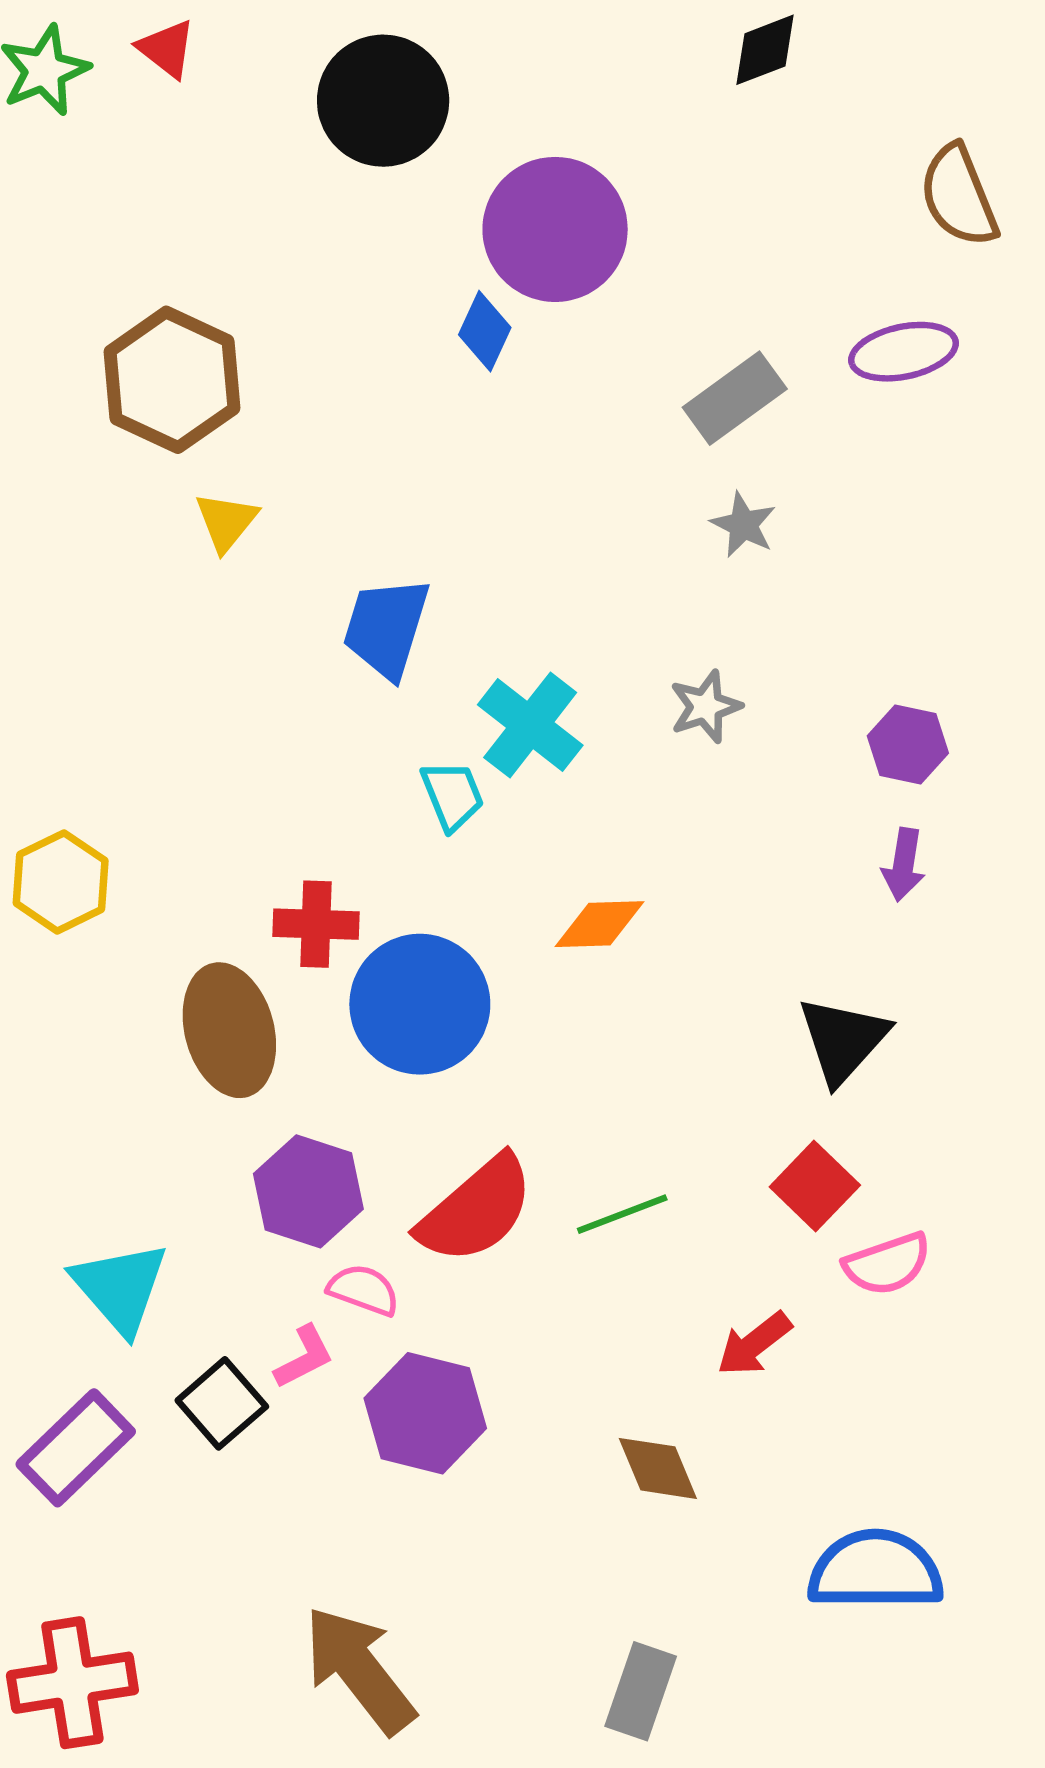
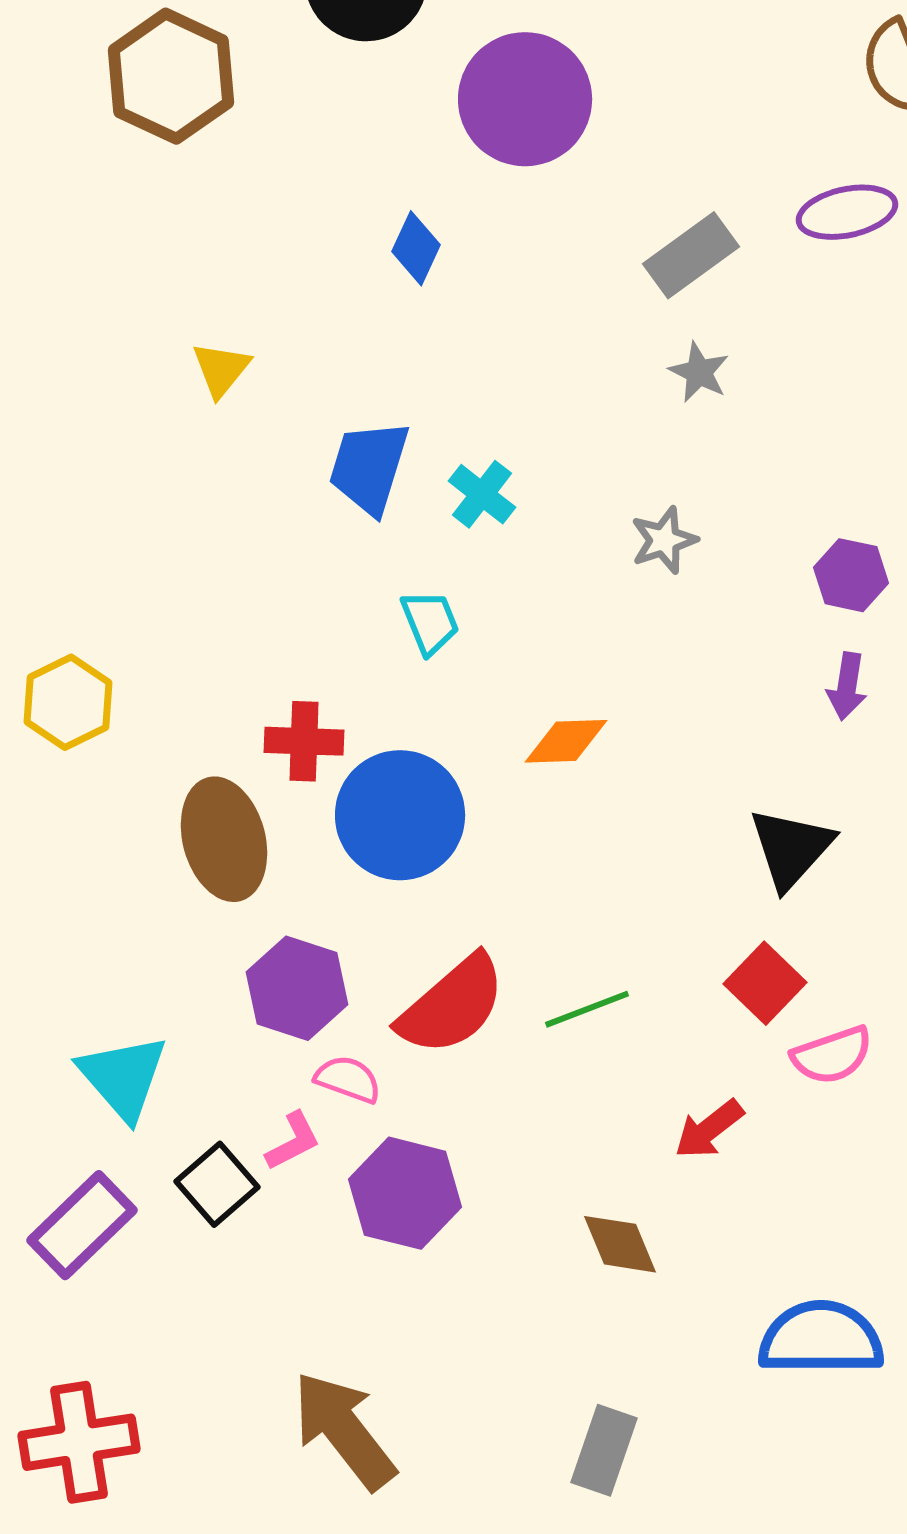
blue diamond: (485, 331) -> (416, 248), moved
brown hexagon: (172, 380) -> (171, 76), moved
cyan cross: (530, 725) -> (482, 494), moved, size x0.7

